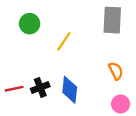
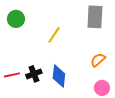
green circle: (30, 24) -> (16, 19), moved
orange semicircle: (116, 71) -> (98, 60), turned -105

